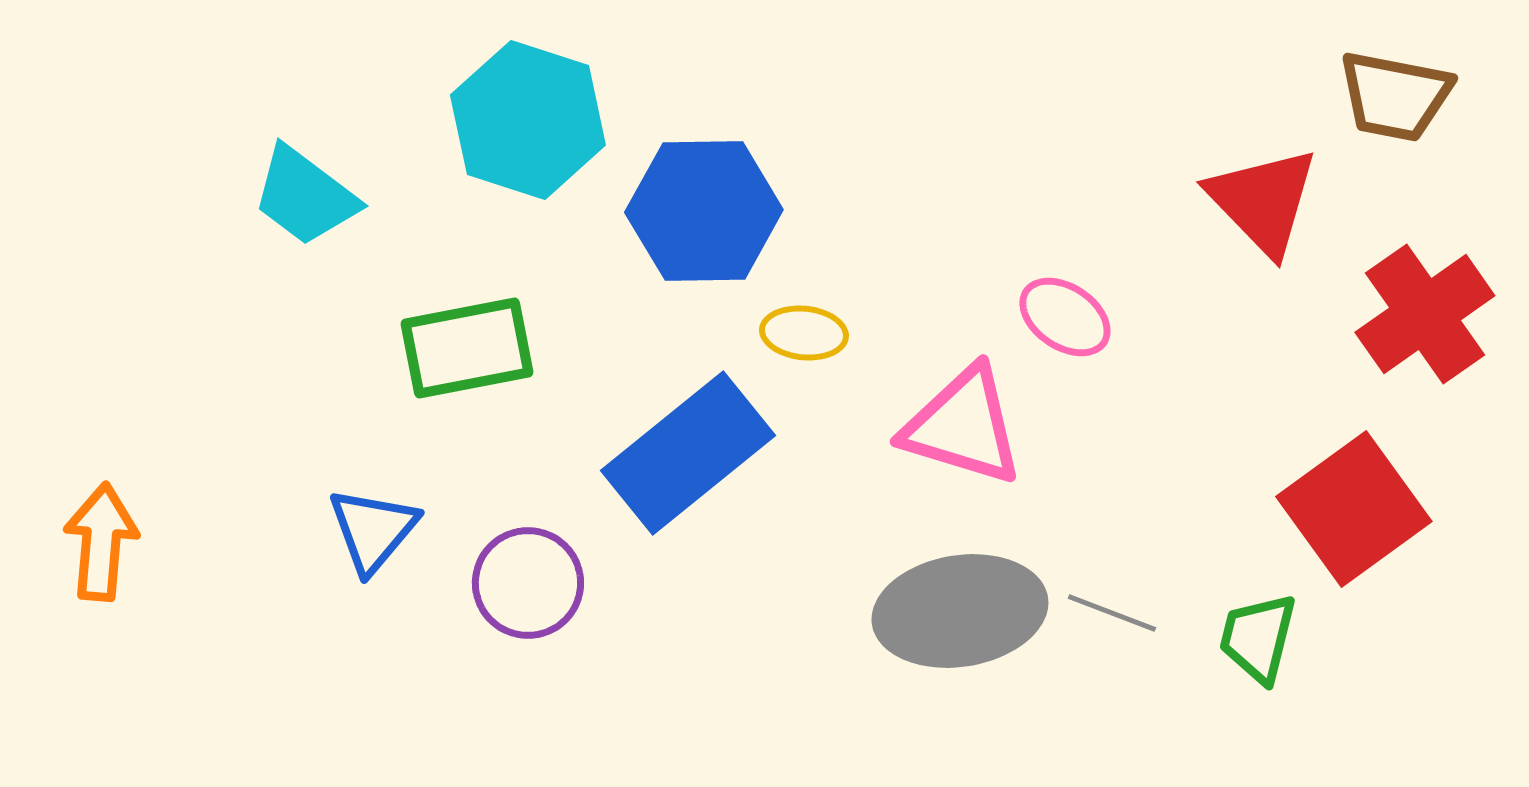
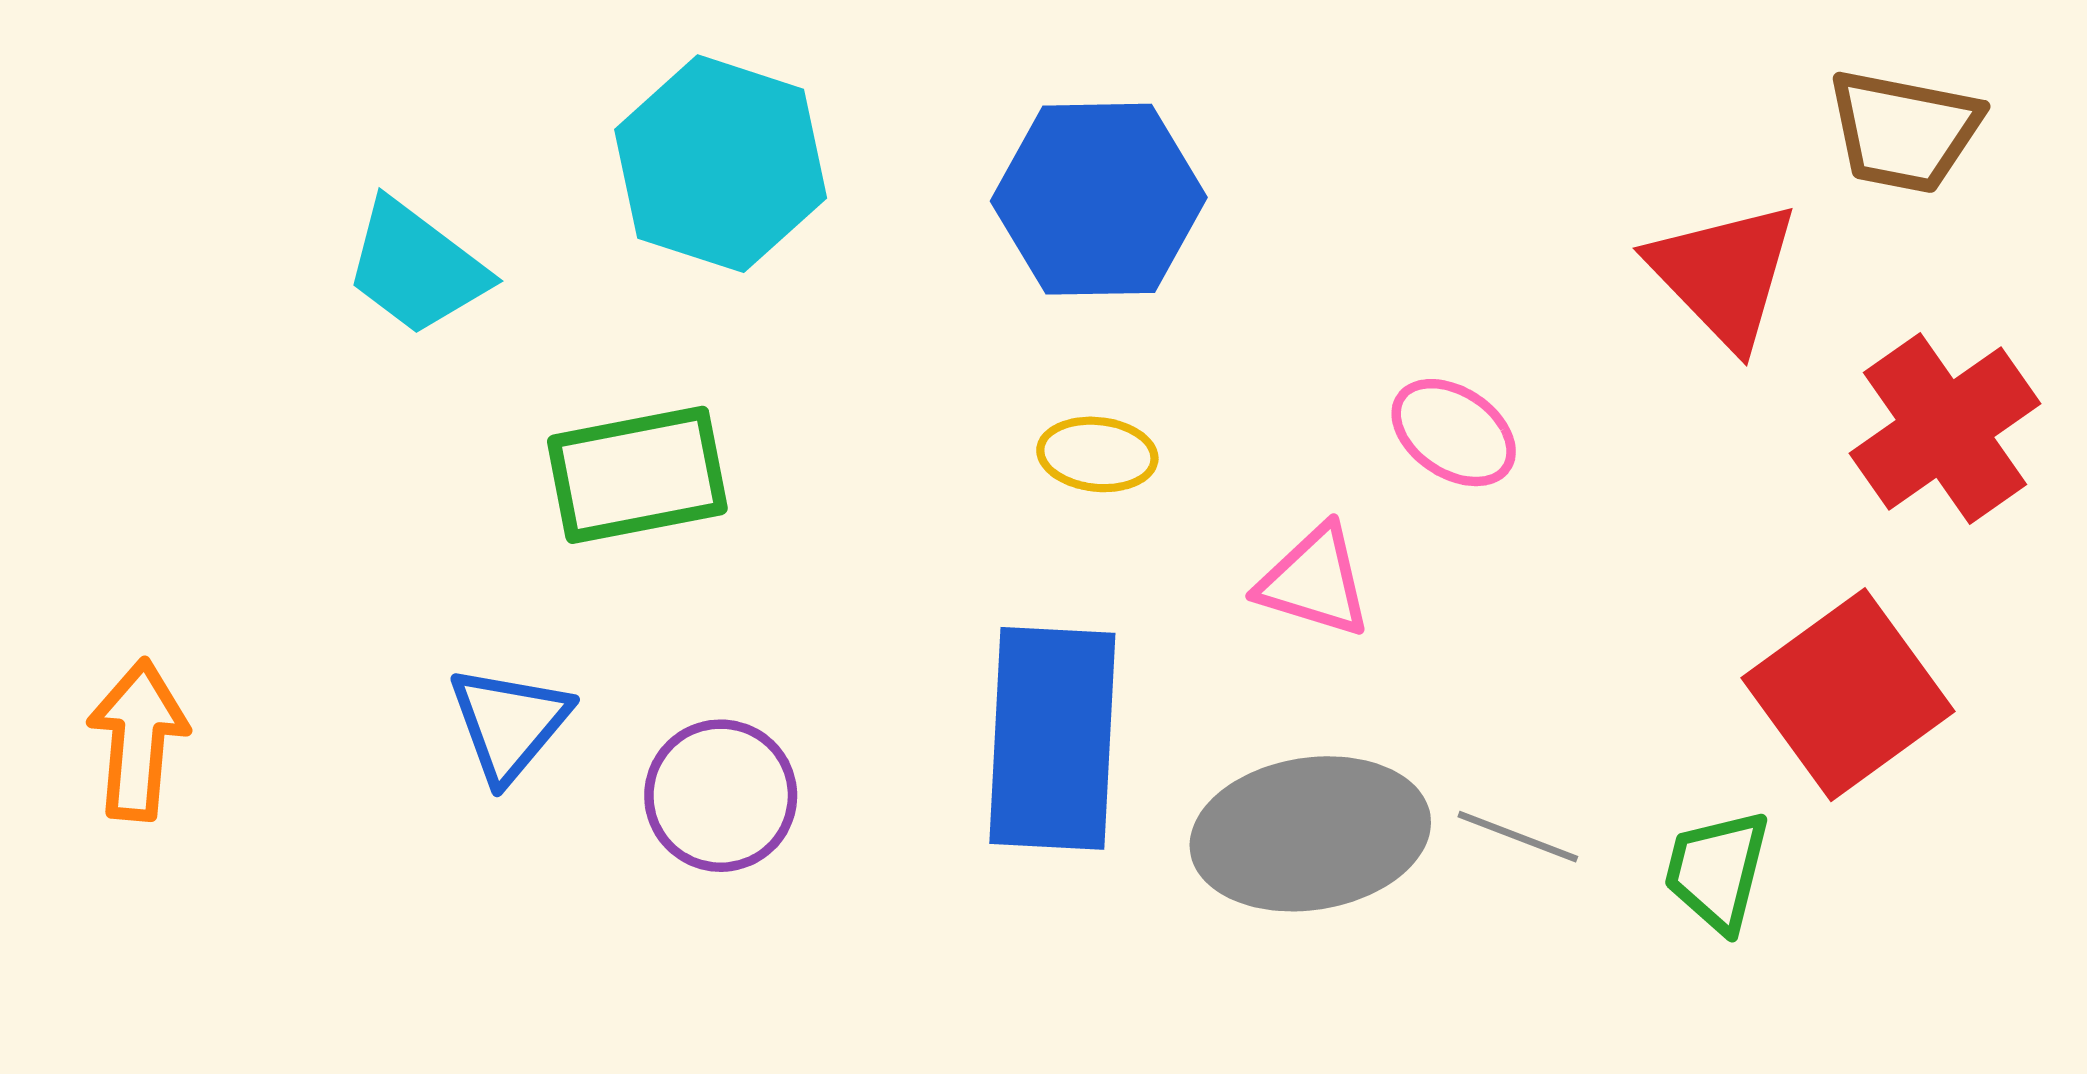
blue hexagon: (704, 211) -> (1099, 199), moved
pink triangle: (963, 426) -> (1314, 581), size x0.7
blue rectangle: (688, 453) -> (1052, 738), moved, turned -48

